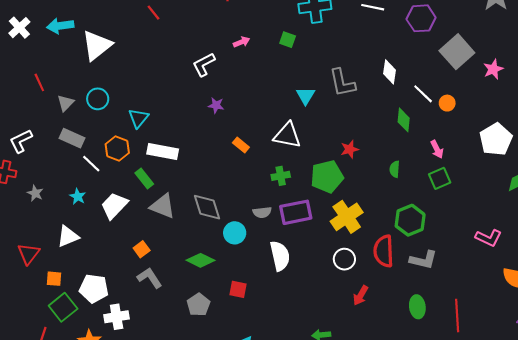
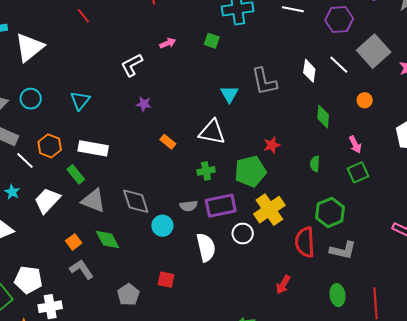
white line: (423, 94) -> (339, 65), moved
cyan triangle: (138, 118) -> (80, 101), moved
white circle: (344, 259) -> (243, 234), moved
green diamond: (200, 260) -> (108, 239), moved, turned 36

